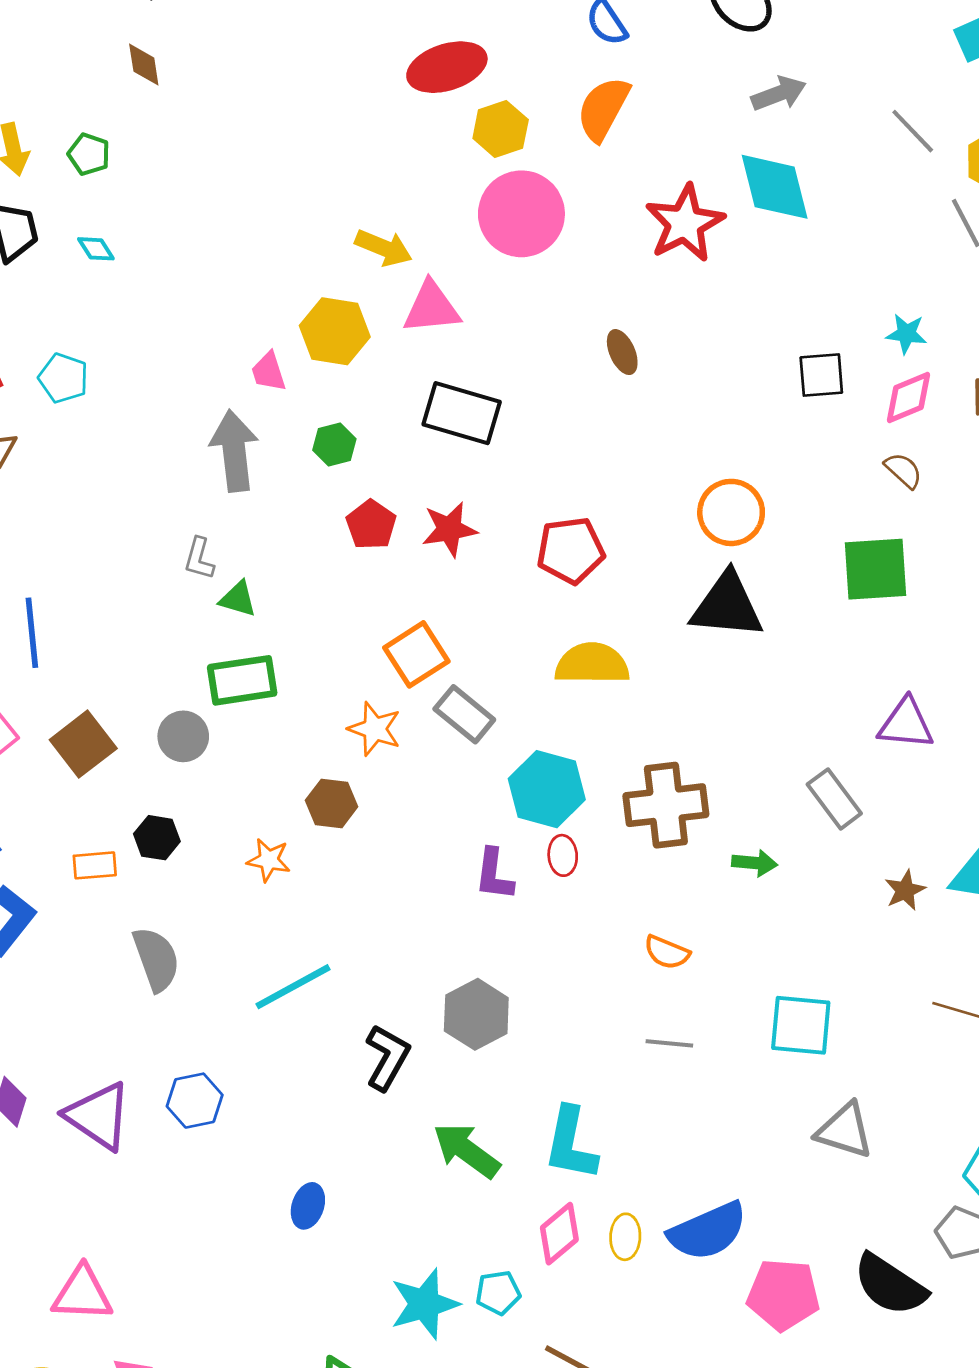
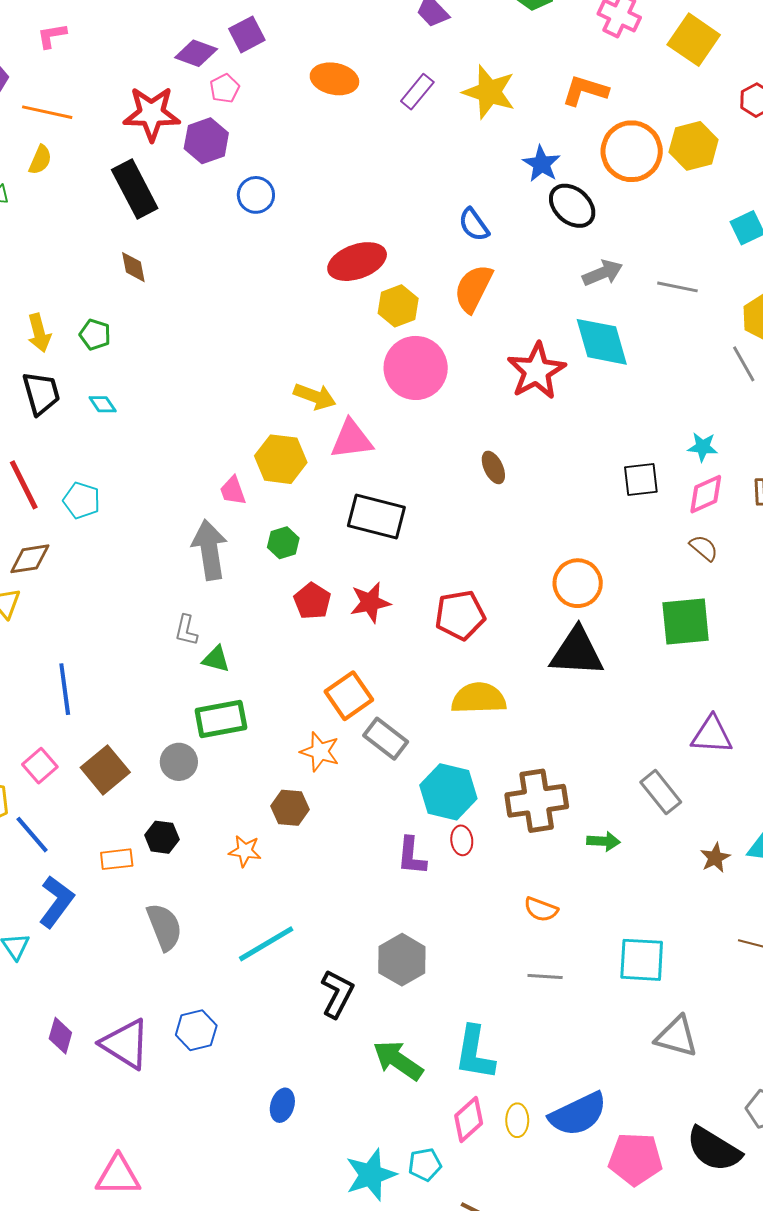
gray line: (913, 131) -> (677, 287), moved, turned -33

